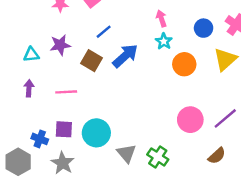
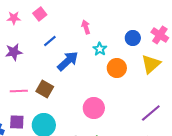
pink arrow: (161, 18) -> (86, 27), moved
brown square: (92, 61) -> (45, 89), moved
pink circle: (190, 120) -> (94, 108), moved

